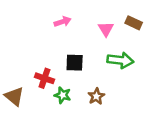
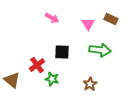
pink arrow: (63, 22) -> (52, 18), turned 48
red cross: (44, 78) -> (37, 65), turned 35
brown star: (96, 96) -> (90, 84), moved

